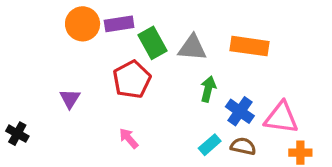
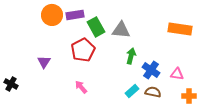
orange rectangle: (249, 46) -> (180, 29), moved
pink triangle: (281, 118) -> (177, 74), size x0.6

